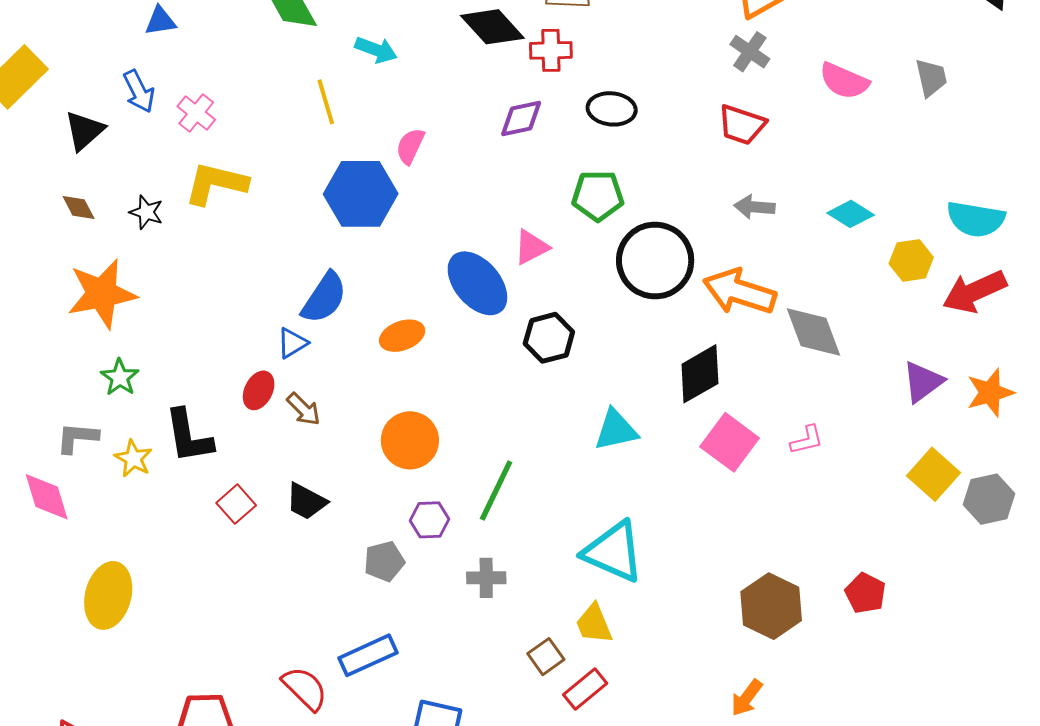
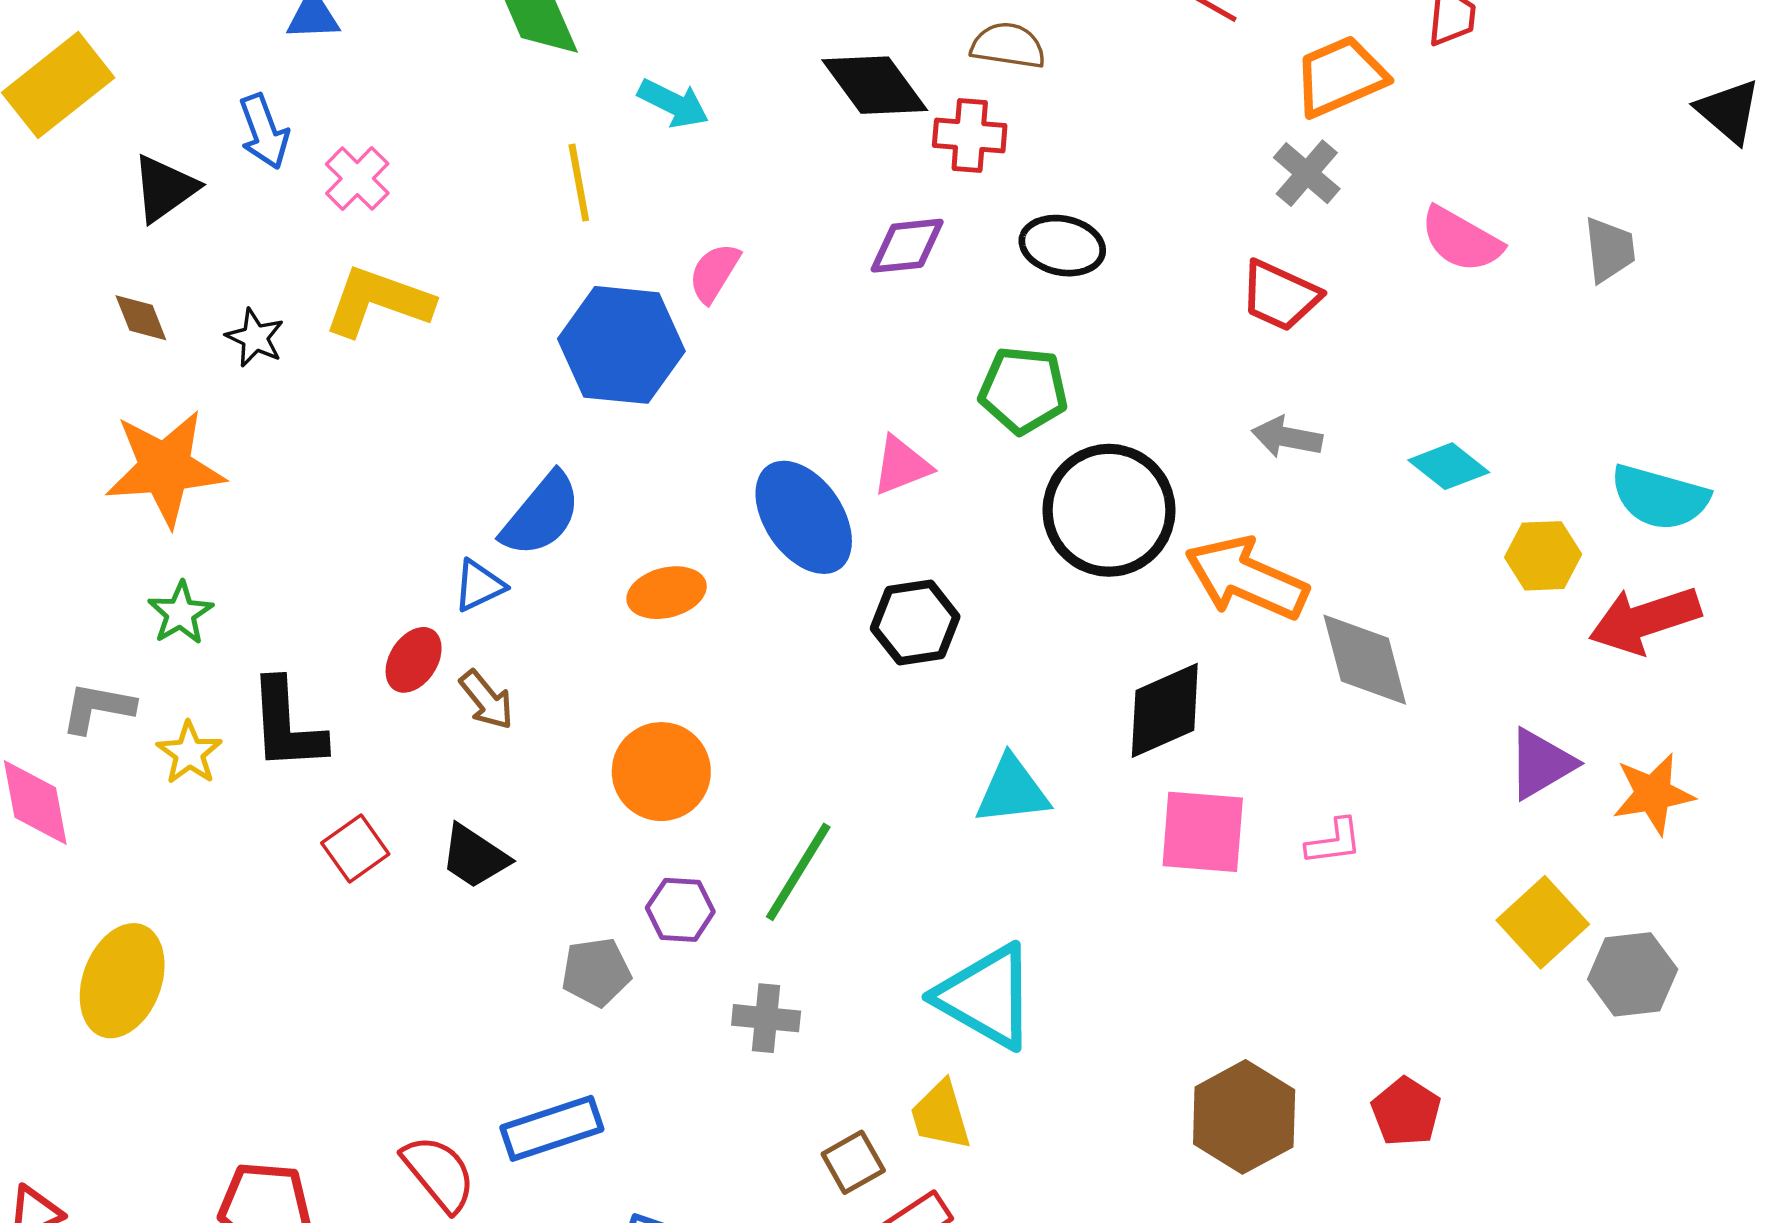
pink square: (730, 442) -> (1203, 832), turned -38

